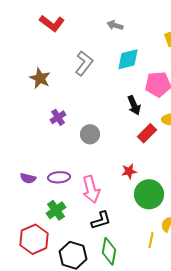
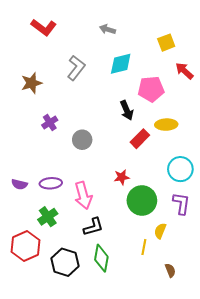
brown star: (40, 78) -> (32, 83), turned 30

